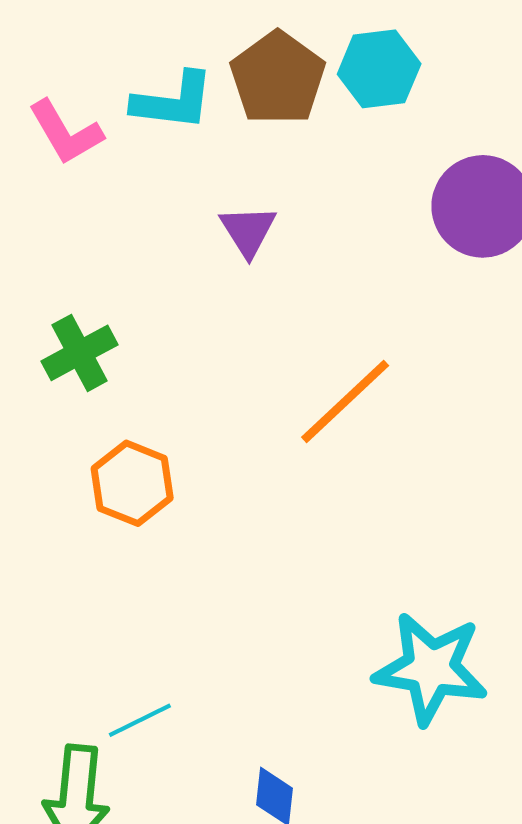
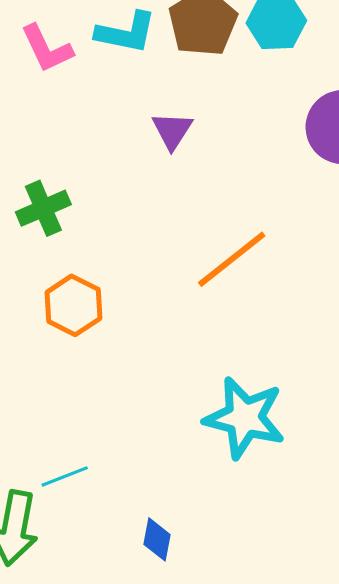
cyan star: (431, 668) -> (245, 418), moved

